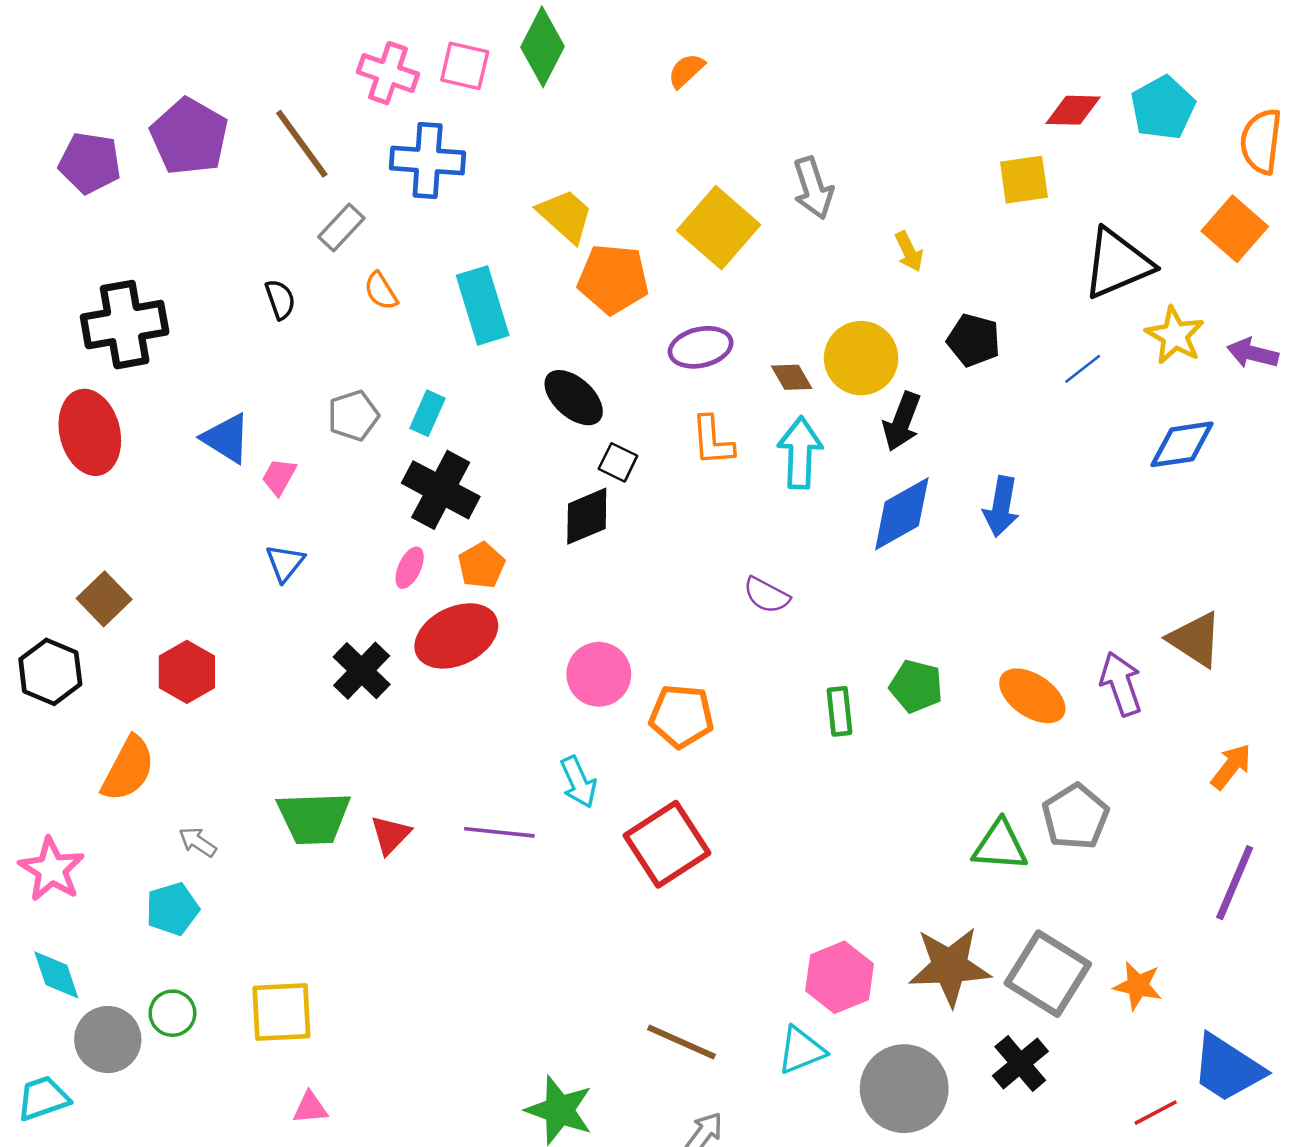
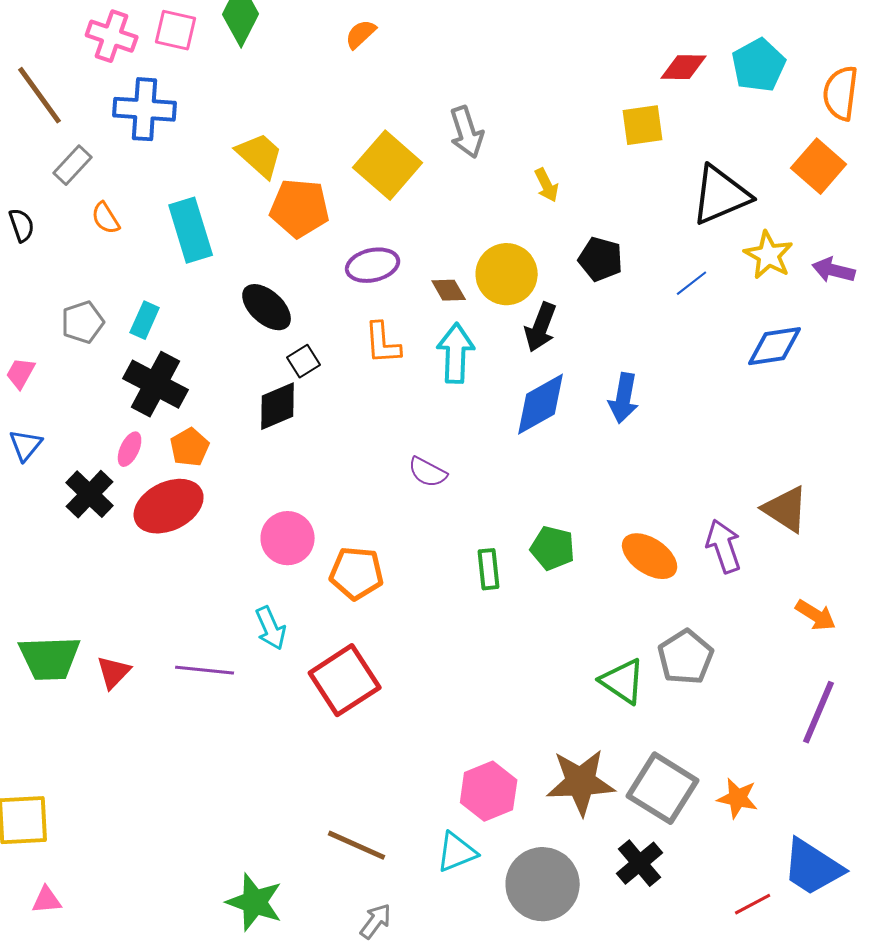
black square: (618, 462) -> (304, 361), turned 32
black cross: (362, 671) -> (90, 494), moved
orange arrow: (1231, 766) -> (816, 615), turned 84
green triangle: (1000, 846) -> (623, 681), turned 30

